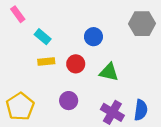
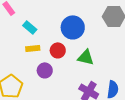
blue circle: (93, 37) -> (73, 27), size x1.5
purple circle: (69, 101) -> (45, 70), moved

